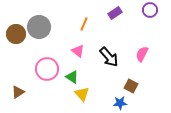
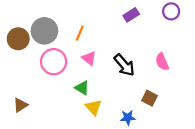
orange line: (84, 24) -> (80, 33), moved
pink semicircle: (142, 54) -> (162, 62), turned -49
pink circle: (47, 69) -> (54, 62), moved
blue star: (120, 103) -> (128, 118), moved

